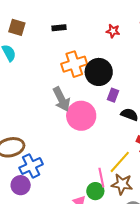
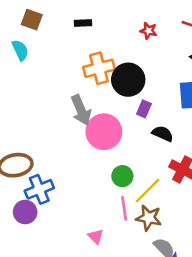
green circle: (95, 191) -> (122, 176), moved

